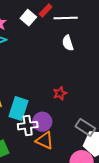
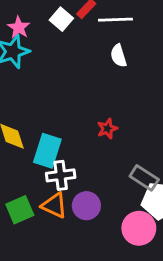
purple circle: (42, 122) -> (86, 206), moved
orange triangle: (45, 141) -> (54, 205), moved

